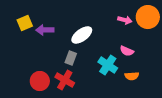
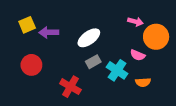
orange circle: (148, 17) -> (156, 37), moved
gray rectangle: (71, 58) -> (93, 62), moved, turned 40
red circle: (40, 81) -> (31, 65), moved

